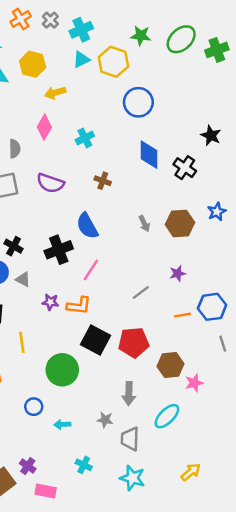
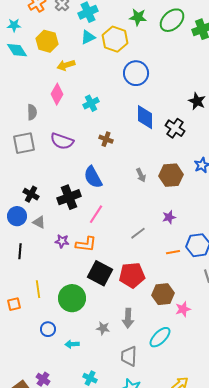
yellow line: (22, 342) -> (38, 289), moved
gray star: (105, 420) -> (103, 328), moved

